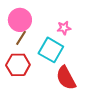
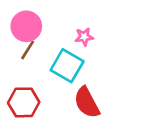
red hexagon: (18, 65) -> (24, 102), moved

